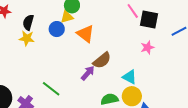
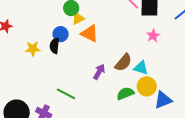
yellow triangle: (67, 17) -> (78, 18), moved
black semicircle: (28, 22) -> (55, 46), moved
brown semicircle: (102, 60) -> (123, 62), moved

